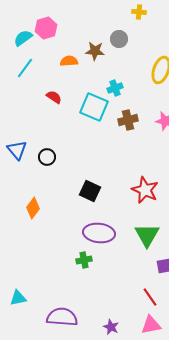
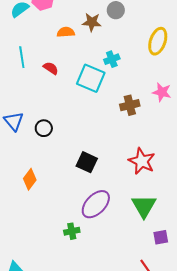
cyan line: (25, 68) -> (22, 57), moved, turned -45
brown cross: (128, 120) -> (130, 105), moved
purple ellipse: (99, 233) -> (96, 204), turned -52
green cross: (84, 260) -> (72, 231), moved

